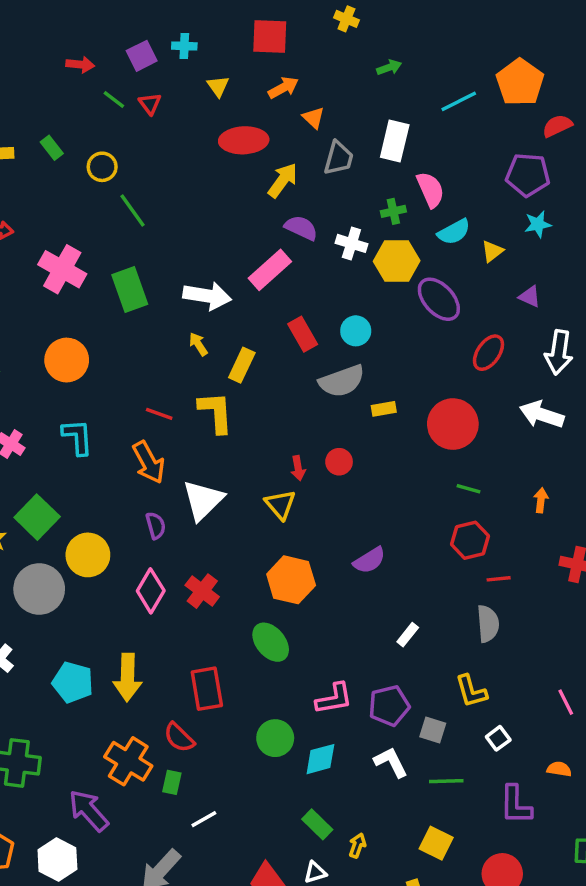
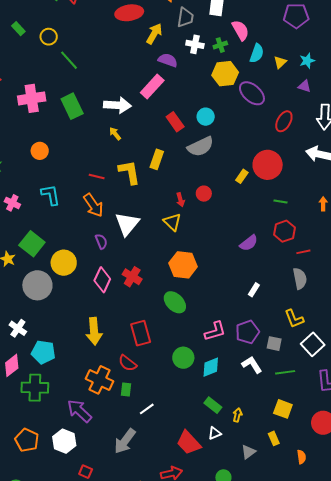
cyan star: (538, 224) -> (307, 61), moved
cyan semicircle: (454, 232) -> (257, 53), turned -36
white cross: (351, 243) -> (195, 44), moved
pink cross: (62, 269) -> (32, 98), turned -32
orange circle: (67, 360) -> (40, 151), size x0.7
yellow rectangle: (242, 365) -> (157, 159), moved
yellow rectangle: (384, 409) -> (242, 176), moved, turned -40
purple semicircle: (369, 560) -> (249, 243), moved
cyan pentagon: (73, 682) -> (43, 352), moved
white square: (498, 738) -> (313, 344), size x1.6

